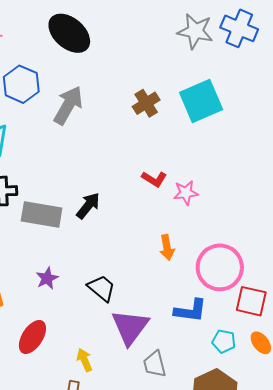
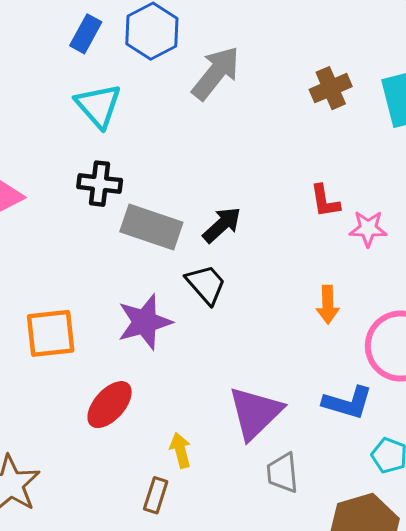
red L-shape: (154, 179) -> (325, 201), turned 40
purple star: (47, 278) -> (145, 322), size x1.6
black trapezoid: (102, 288) -> (206, 284), moved

